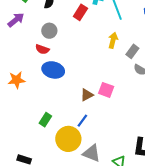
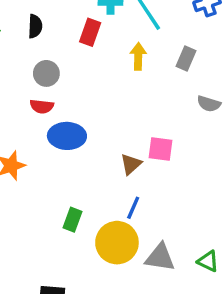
yellow arrow: (113, 40) -> (138, 56), moved
gray rectangle: (132, 51) -> (186, 59), moved

